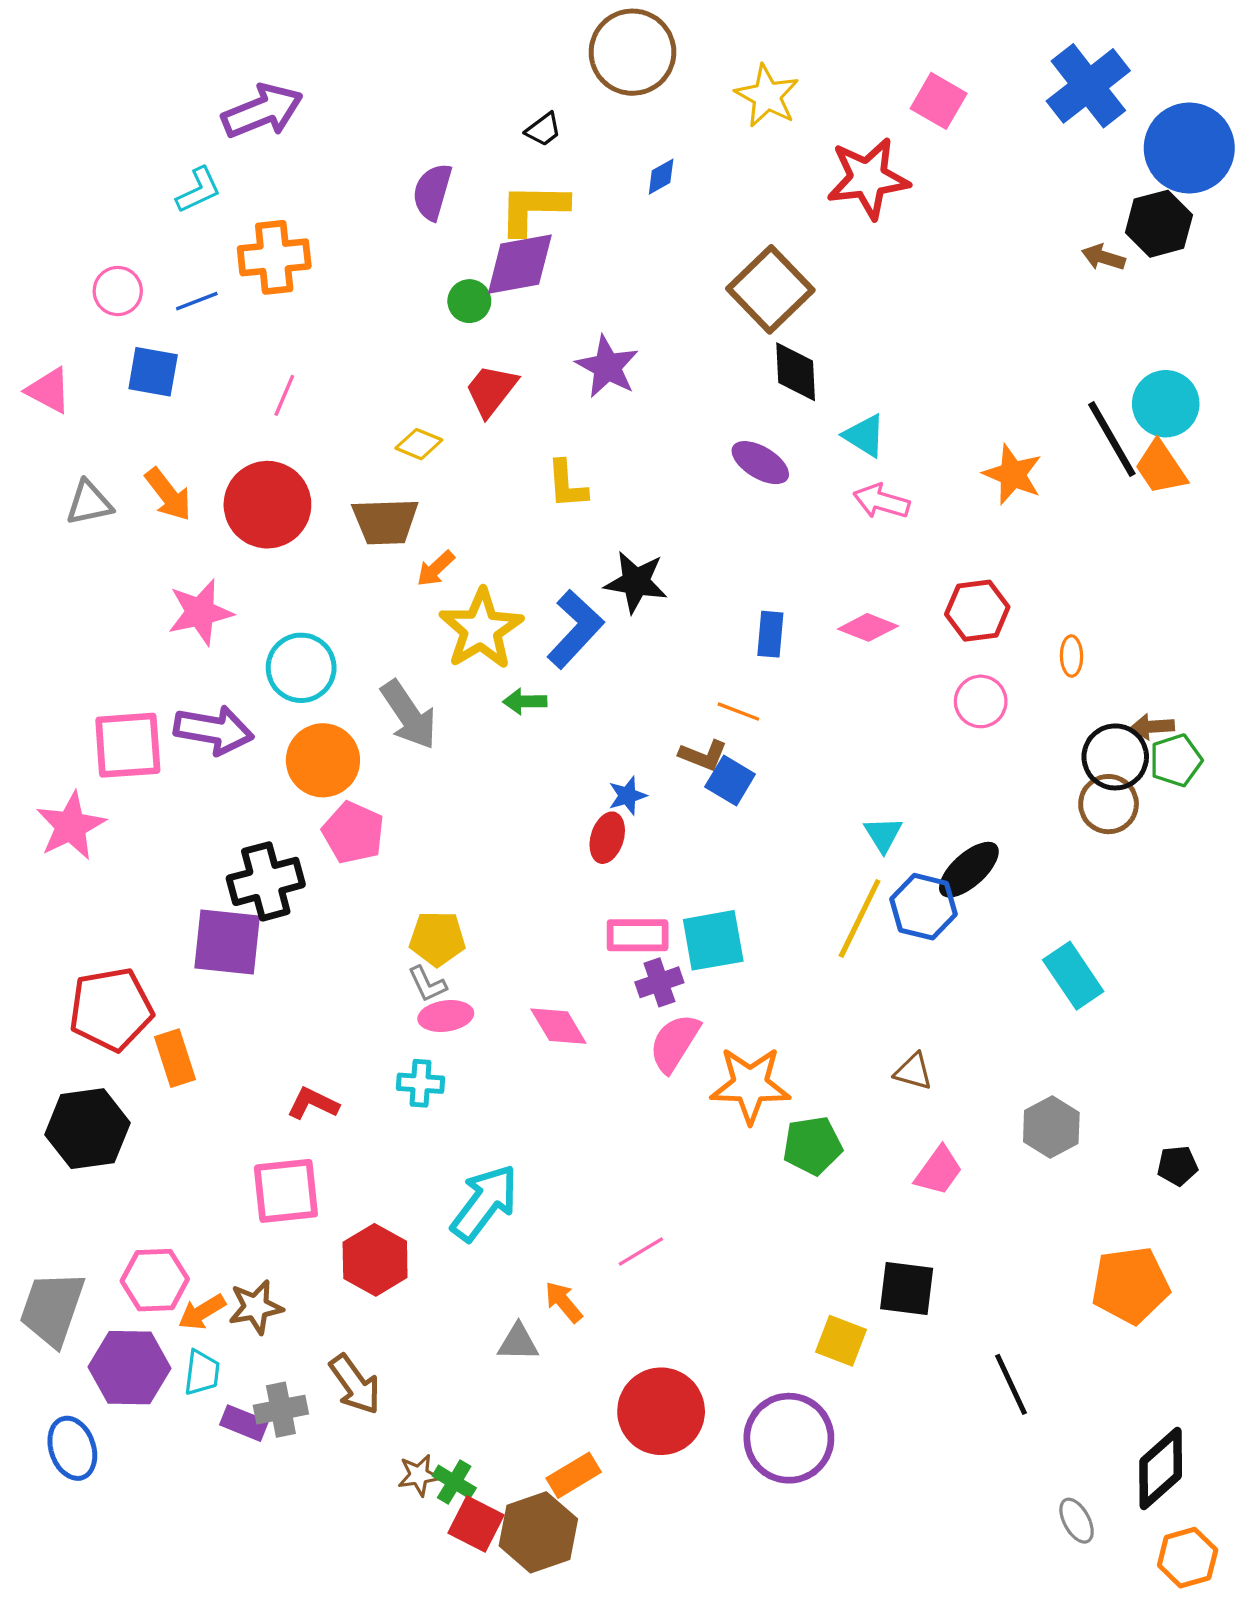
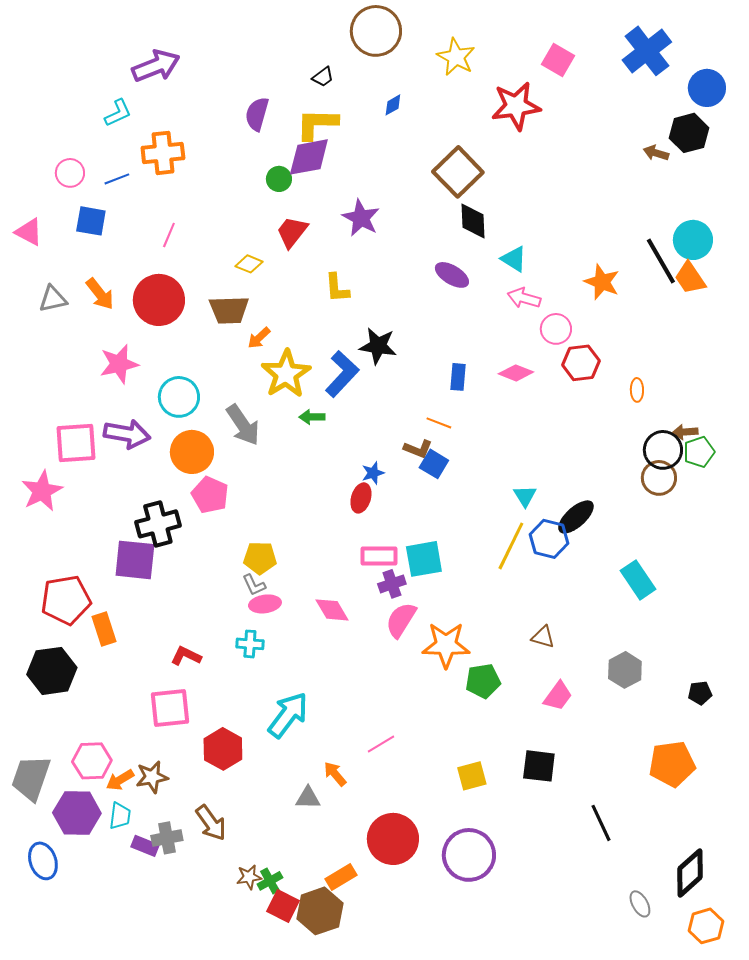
blue circle: (1189, 148) -> (707, 88), size x0.7
pink circle: (981, 701) -> (556, 329), moved
yellow square: (841, 1341) -> (472, 776), moved, turned -36
green cross: (454, 1482) -> (270, 881), turned 30

